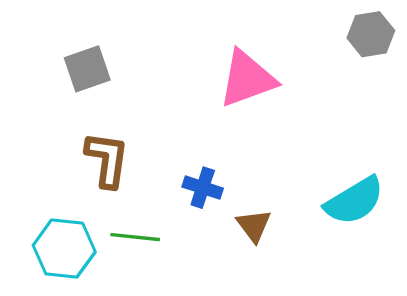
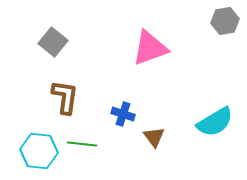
gray square: (87, 69) -> (53, 42), turned -32

